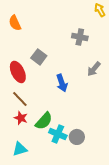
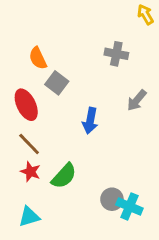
orange semicircle: (15, 23) -> (38, 58), moved
blue arrow: (62, 83) -> (90, 121), turned 30
cyan cross: (58, 134) -> (129, 206), moved

